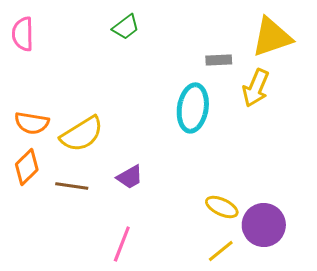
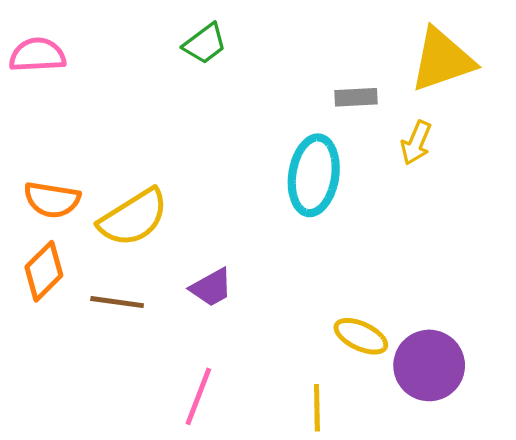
pink semicircle: (23, 34) -> (37, 55), turned 88
yellow arrow: (256, 88) -> (416, 143), size x0.7
yellow line: (221, 251) -> (317, 408), moved, turned -52

